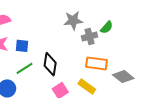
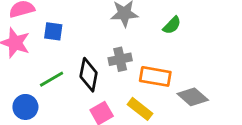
gray cross: (90, 36) -> (120, 59), moved
blue square: (22, 46) -> (53, 31), moved

